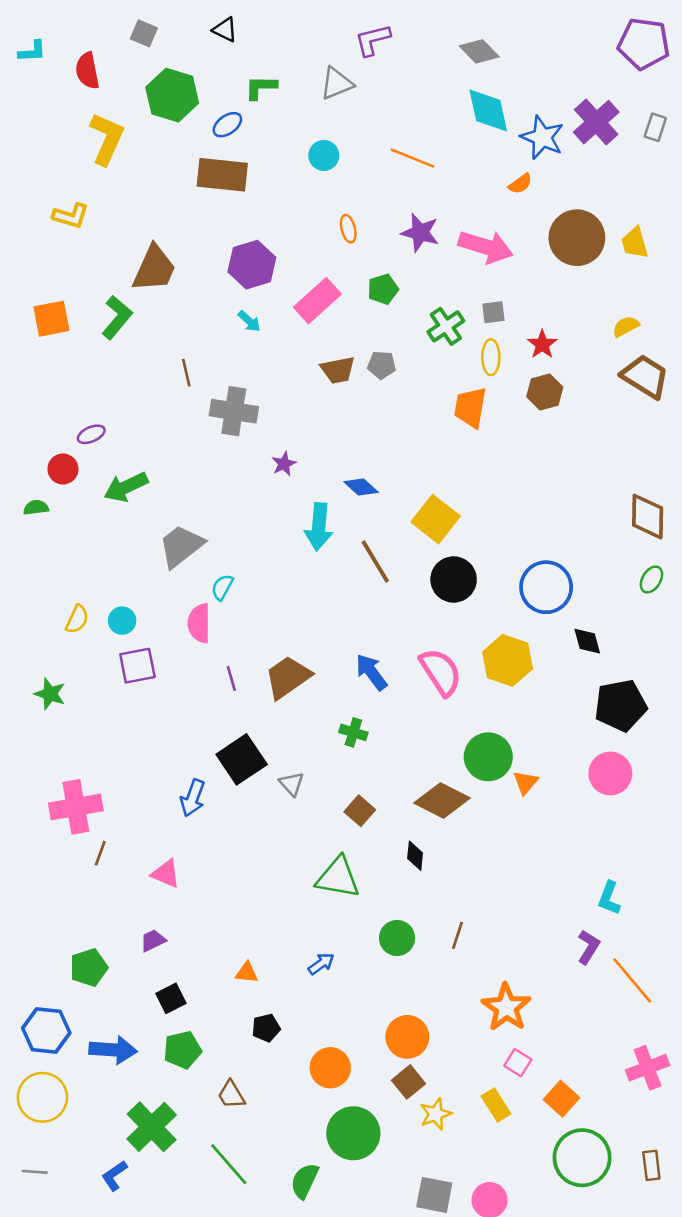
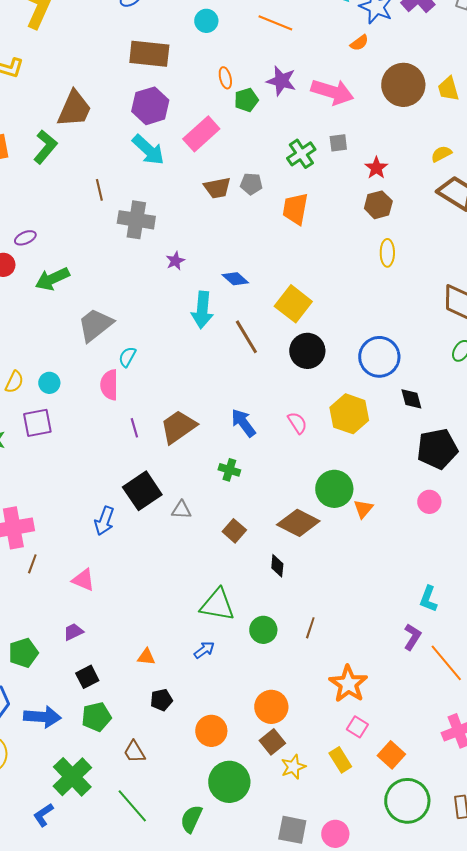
brown rectangle: (222, 175) -> (149, 54), moved
green pentagon: (383, 289) -> (246, 100), moved
cyan arrow: (249, 321) -> (148, 150), size x1.8
yellow ellipse: (491, 357) -> (387, 253), moved
orange trapezoid: (470, 407) -> (295, 209), moved
purple square: (137, 666) -> (37, 423), moved
pink semicircle: (441, 672) -> (297, 423), size x0.6
pink circle: (610, 774) -> (429, 502), size x0.7
gray triangle: (292, 784) -> (181, 510), turned -45
green triangle: (338, 878) -> (217, 605), moved

